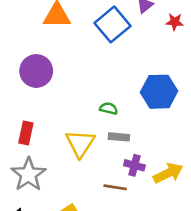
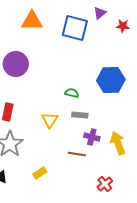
blue square: (112, 24) -> (75, 28), turned -36
yellow triangle: (80, 143) -> (50, 120), size x0.7
yellow arrow: (168, 173) -> (118, 143), turned -85

